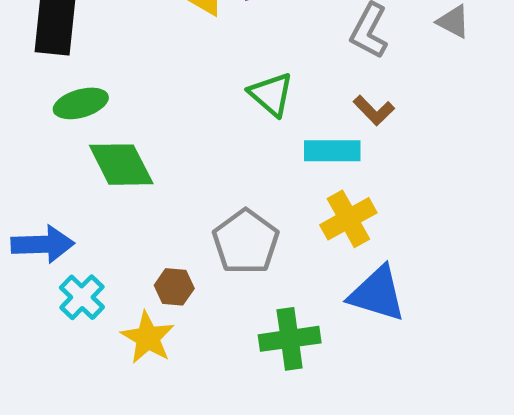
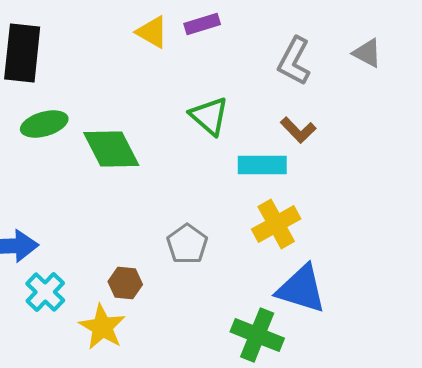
green diamond: (121, 165) -> (111, 149), moved
gray pentagon: (246, 242) -> (187, 244), size x0.7
green cross: (290, 339) -> (257, 335), moved, turned 30

